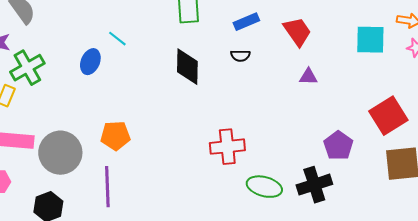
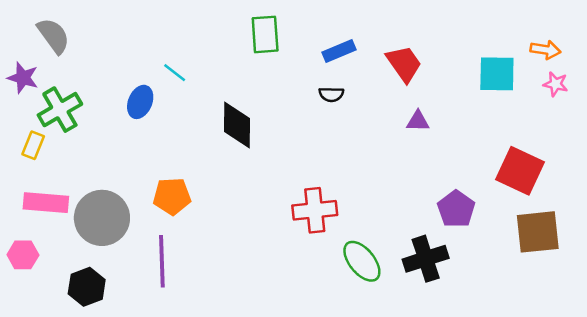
black diamond: (187, 67) -> (237, 125), moved
red square: (388, 116) -> (520, 171), turned -33
green ellipse: (264, 187) -> (362, 261), turned 36

